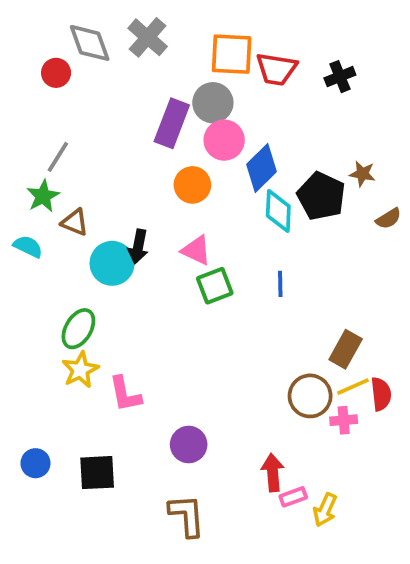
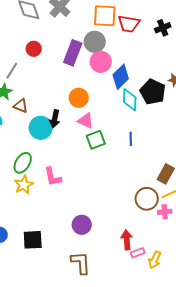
red circle: (56, 73) -> (34, 49), moved
orange circle: (192, 185) -> (79, 98), moved
pink L-shape: (125, 394) -> (53, 177), moved

